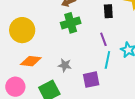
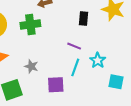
green cross: (71, 23) -> (30, 25), moved
purple line: (103, 39) -> (74, 46), turned -56

